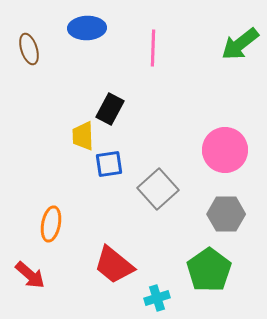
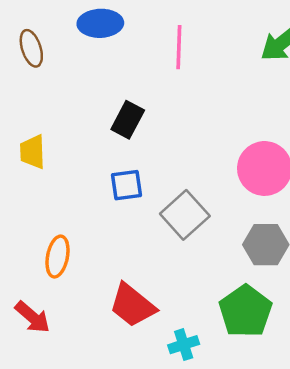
yellow trapezoid: (83, 136) -> (33, 152), moved

